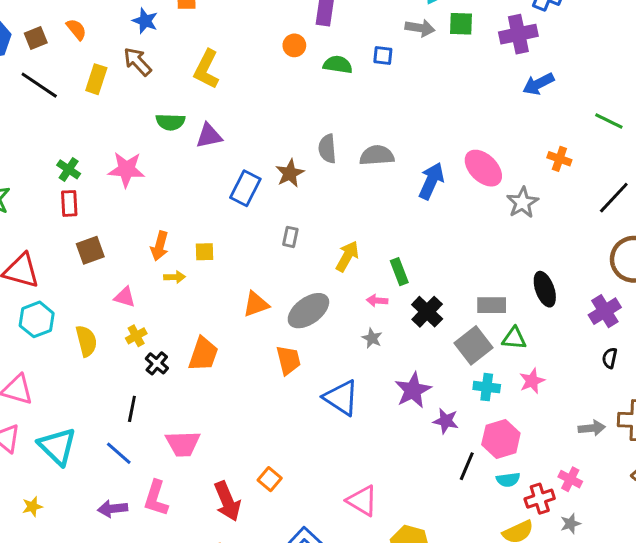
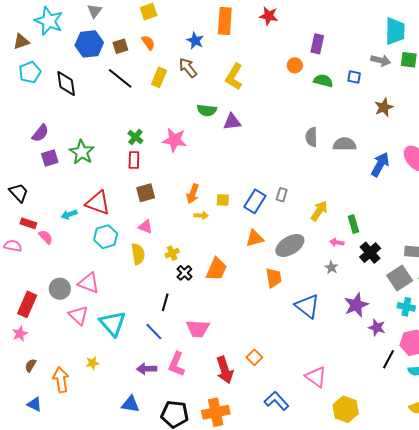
brown star: (290, 173) -> (384, 107), moved
blue rectangle: (245, 188) -> (255, 201), moved
pink triangle: (125, 297) -> (145, 227), moved

